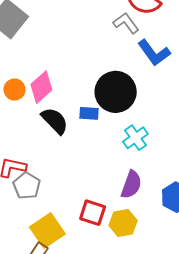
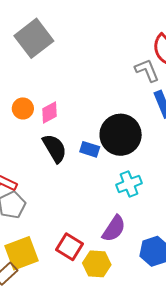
pink diamond: (41, 87) -> (50, 113), size x0.7

